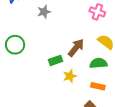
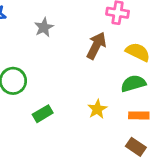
brown arrow: (76, 48) -> (96, 46), moved
green rectangle: (56, 60) -> (43, 114), moved

